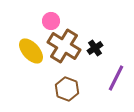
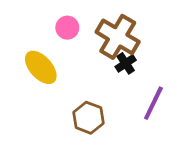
brown cross: (64, 46) -> (118, 37), moved

